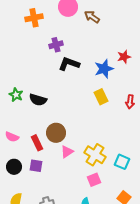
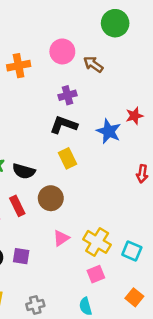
purple cross: (56, 45) -> (67, 95), moved
blue star: (104, 69) -> (109, 131), turned -30
yellow rectangle: (101, 97) -> (67, 158), moved
brown circle: (56, 133) -> (51, 198), moved
red rectangle: (37, 143) -> (17, 206), moved

